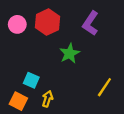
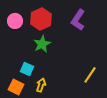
green star: (70, 53) -> (42, 44), moved

